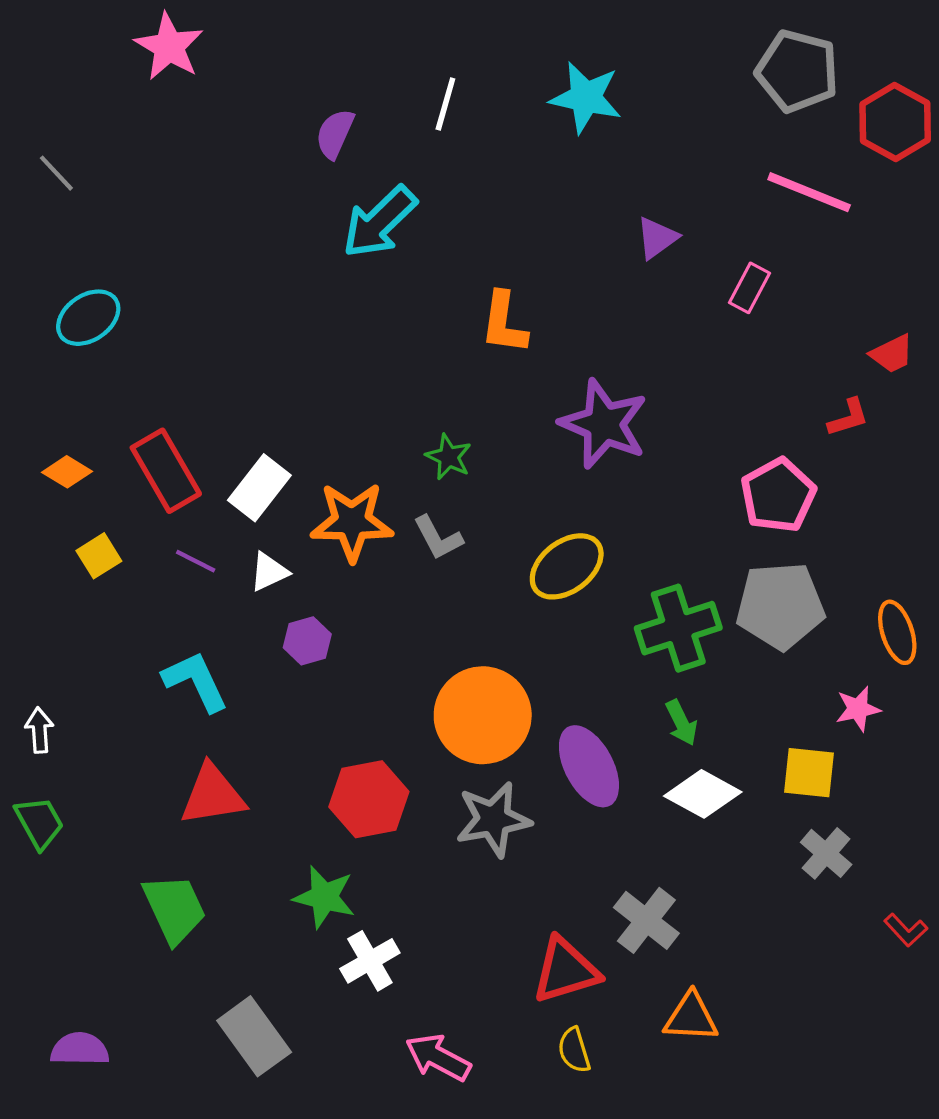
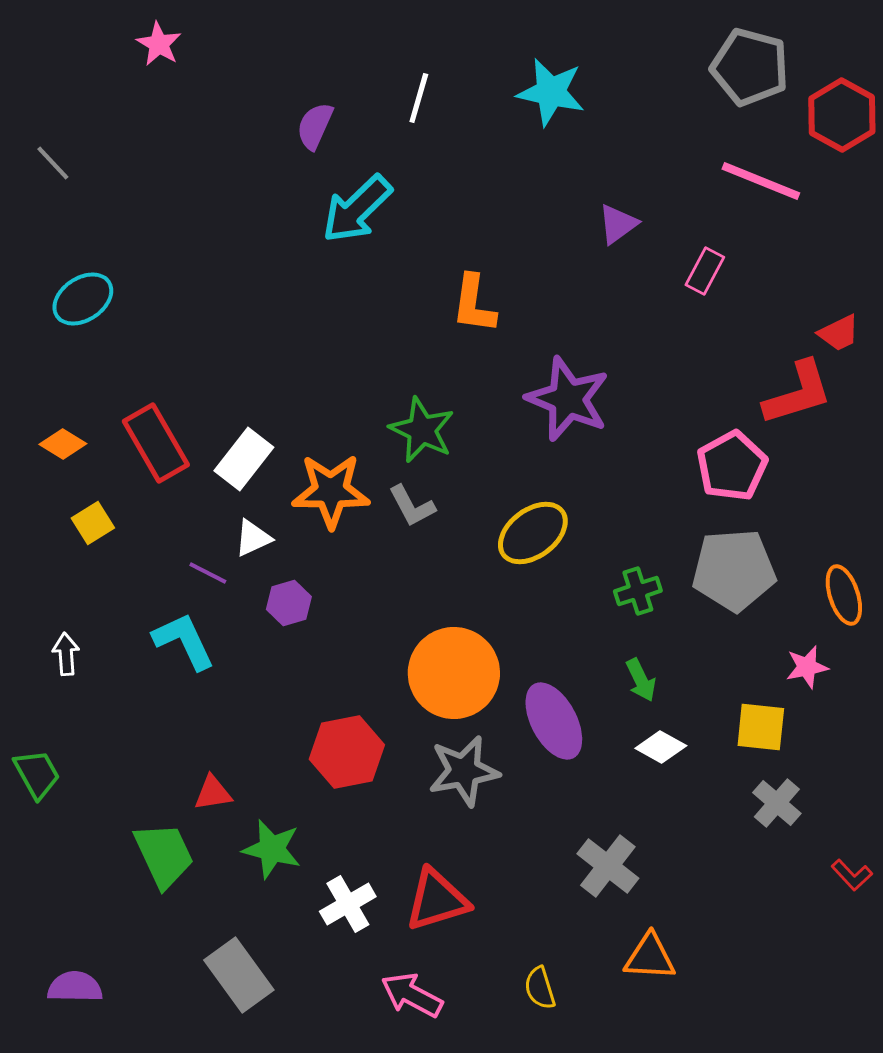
pink star: (169, 47) -> (159, 44), size x0.7
red L-shape: (848, 418) -> (798, 393), size x1.8
green star: (449, 457) -> (422, 430), size x1.5
purple line: (196, 561) -> (208, 573), moved
green cross: (678, 628) -> (638, 591), size x0.6
white arrow: (39, 730) -> (66, 654), moved
white diamond: (703, 794) -> (661, 747), size x0.7
red triangle: (213, 795) -> (213, 793), moved, size x0.6
green star: (324, 897) -> (272, 849), moved
red triangle: (566, 970) -> (437, 900), moved

